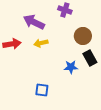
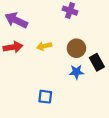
purple arrow: (34, 22) -> (16, 20), moved
brown circle: (83, 36) -> (76, 48), moved

